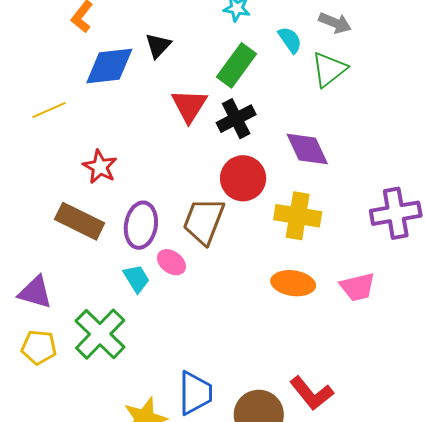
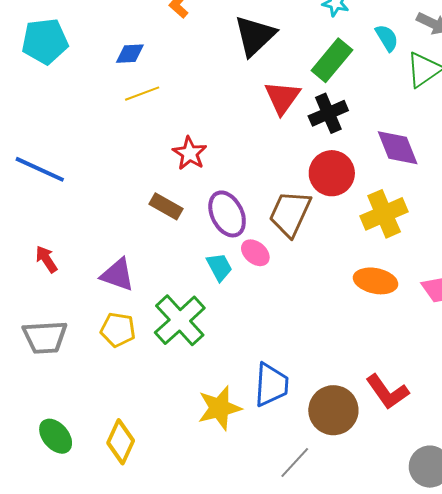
black triangle: (158, 46) -> (255, 36), size x1.6
blue diamond: (109, 66) -> (130, 54), moved, size x0.6
yellow cross: (298, 216) -> (384, 214), turned -36
brown rectangle: (80, 221) -> (166, 206), size x0.7
purple ellipse: (141, 225) -> (227, 214), turned -39

